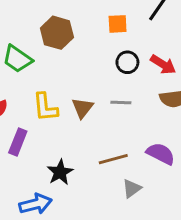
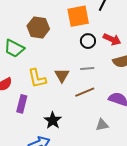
orange square: (118, 24) -> (78, 16), size x1.6
brown line: (113, 159) -> (85, 92), moved
gray triangle: (132, 188) -> (102, 125), turned 32

